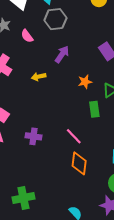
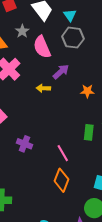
pink semicircle: (27, 36) -> (42, 47), size x1.6
purple arrow: (62, 54) -> (61, 72), moved
orange star: (85, 82) -> (87, 91), moved

